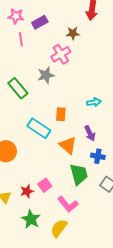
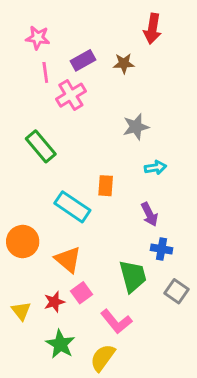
purple rectangle: (40, 22) -> (83, 60), moved
pink cross: (61, 54) -> (71, 95), moved
gray star: (46, 75) -> (136, 127), moved
orange triangle: (68, 145) -> (68, 260), moved

